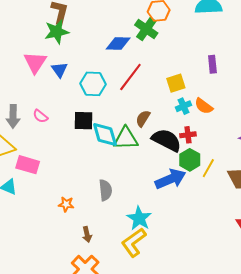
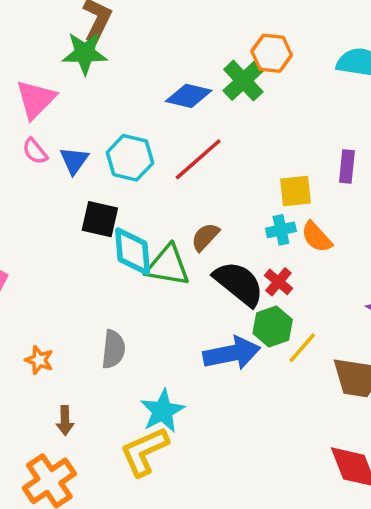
blue triangle: (59, 70) -> (74, 160), moved
yellow square: (176, 83) -> (295, 191), moved
pink semicircle: (40, 116) -> (35, 151), moved
red cross: (188, 135) -> (278, 282), turned 35

